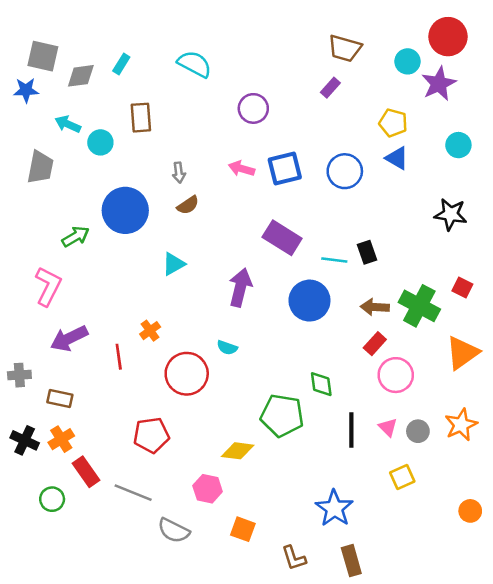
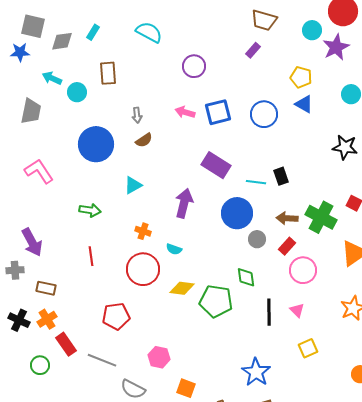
green arrow: (76, 237) -> (90, 210), moved, turned 40
pink L-shape: (48, 286) -> (39, 171), moved, turned -60
orange cross: (150, 331) -> (143, 231), moved, turned -35
purple arrow: (69, 338) -> (32, 242), moved, turned -92
gray circle: (418, 431) -> (257, 239), moved
yellow diamond: (238, 451) -> (182, 288), moved

